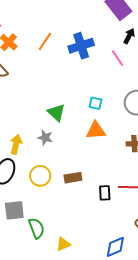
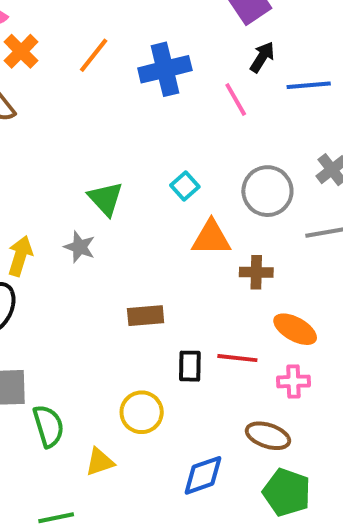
cyan square: (95, 103) -> (185, 186), turned 32
orange triangle: (96, 130) -> (211, 238), moved
yellow circle: (40, 176) -> (142, 412), moved
brown rectangle: (73, 178) -> (146, 316), moved

